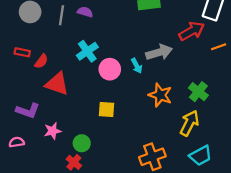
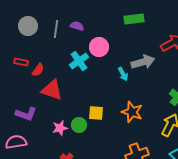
pink circle: (110, 69) -> (99, 47), moved
orange star: (160, 95) -> (132, 112), moved
pink star: (53, 131) -> (60, 128), moved
pink semicircle: (17, 142) -> (16, 142), size x1.5
green circle: (82, 143) -> (79, 125), moved

